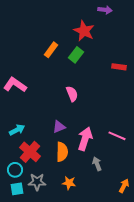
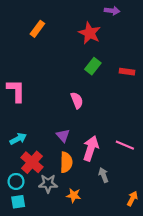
orange rectangle: (51, 50) -> (37, 29), moved
green rectangle: (76, 55) -> (93, 66), moved
pink L-shape: (15, 85) -> (16, 91), turned 55
purple triangle: (59, 127) -> (63, 136), turned -48
gray star: (37, 182) -> (48, 184), moved

